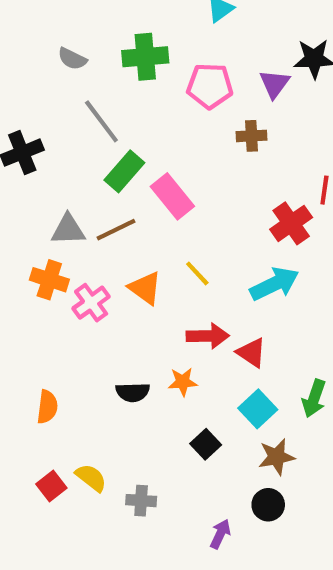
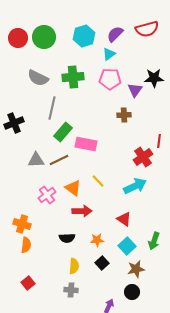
gray semicircle: (72, 59) -> (38, 78), size x1.5
pink pentagon: (210, 86) -> (110, 79), moved
gray line: (101, 121) -> (52, 108), turned 50
pink rectangle: (172, 196) -> (86, 144), turned -40
orange cross: (49, 280) -> (22, 224), moved
red arrow: (208, 336) -> (82, 211), moved
orange star: (183, 382) -> (97, 240), moved
yellow semicircle: (91, 478) -> (74, 266), moved, turned 56

